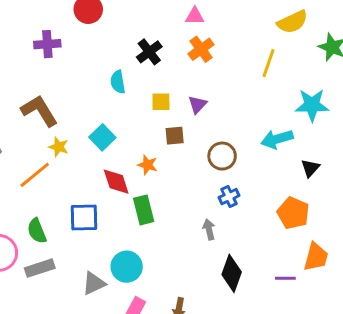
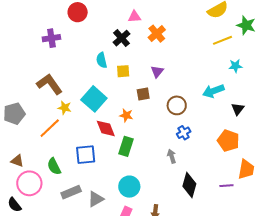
pink triangle: (195, 16) -> (134, 17), moved
yellow line: (268, 63) -> (223, 40), moved, turned 54
yellow square: (161, 102) -> (123, 71), moved
cyan star: (312, 105) -> (235, 66), size x0.6
cyan square: (102, 137) -> (94, 99), size x1.4
green rectangle: (144, 210) -> (126, 146), turned 36
cyan circle: (127, 267) -> (129, 187), moved
gray rectangle: (40, 268) -> (71, 192), moved

